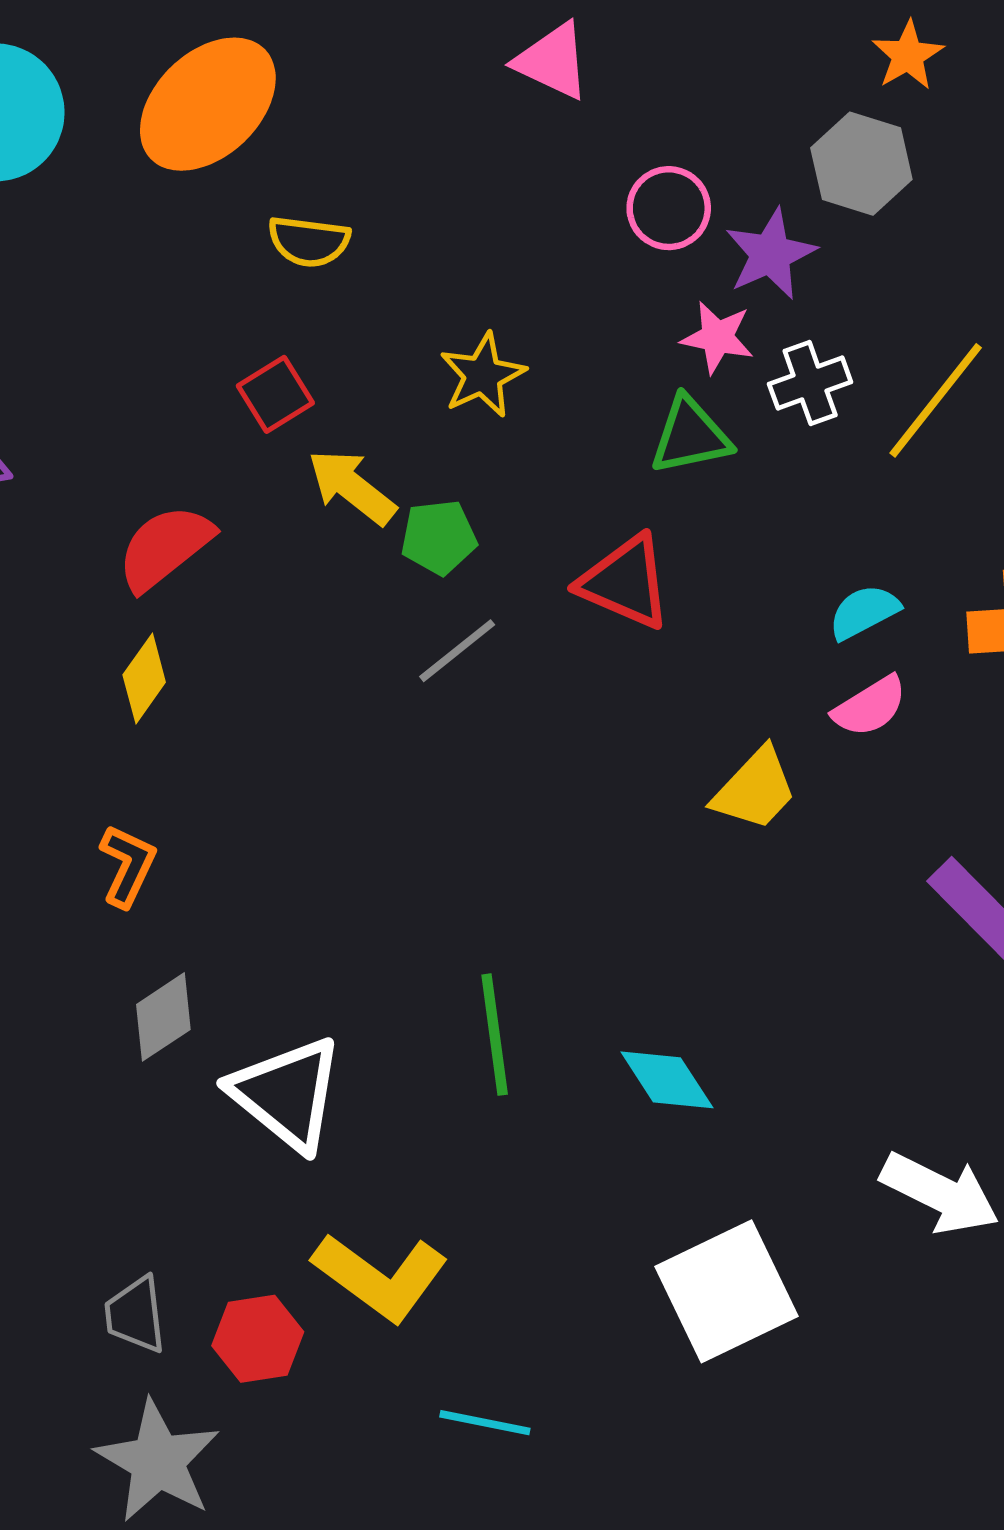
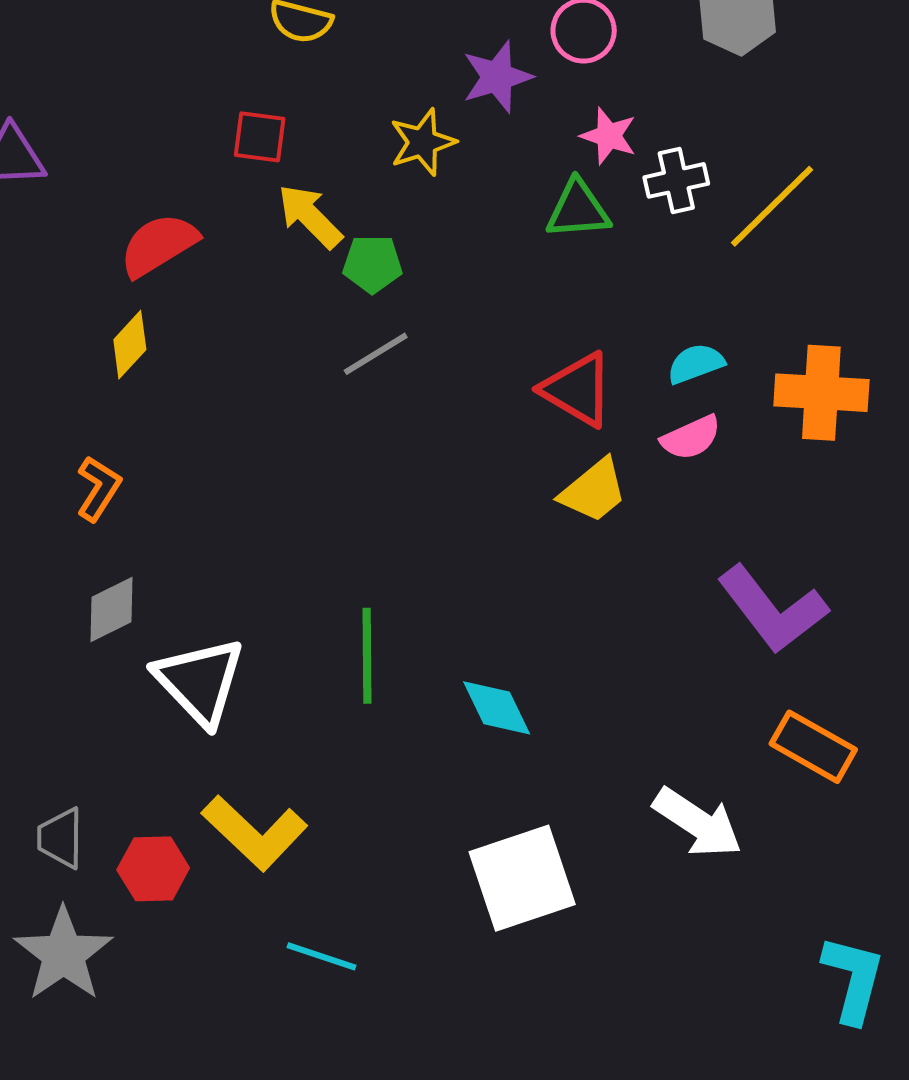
purple star: (771, 254) -> (497, 77), moved
red square: (275, 394) -> (260, 137), turned 32
red triangle: (625, 582) -> (577, 390), moved

